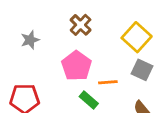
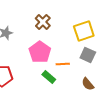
yellow square: (137, 37) -> (84, 31), turned 30

